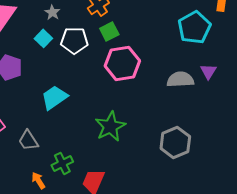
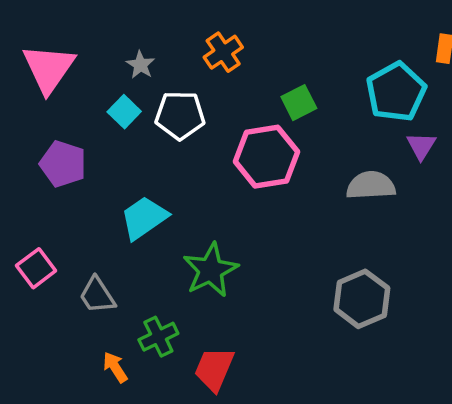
green square: (109, 31) -> (299, 103), moved
purple triangle: (208, 71) -> (421, 146), moved
green star: (110, 126) -> (211, 270), moved

